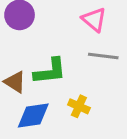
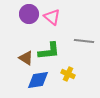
pink triangle: (94, 20) -> (52, 17), moved

